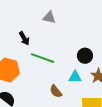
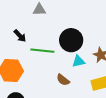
black circle: (85, 56) -> (71, 40), moved, size x1.5

